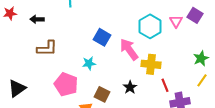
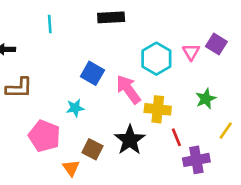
green star: (201, 58) -> (206, 99), moved
black star: (130, 87) -> (130, 140), size x1.6

